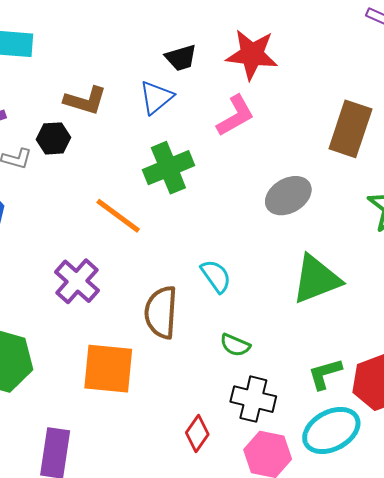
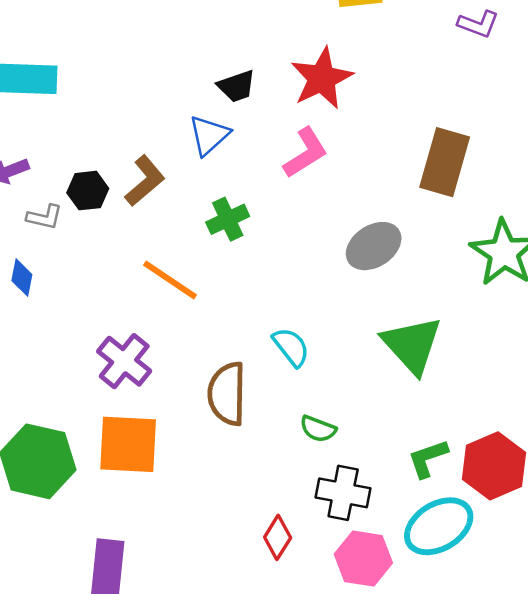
red star: (252, 55) -> (322, 78), turned -30
brown L-shape: (85, 101) -> (145, 181), moved, turned -54
green cross: (168, 168) -> (228, 219), size x0.7
green triangle: (316, 279) -> (412, 345), turned -48
orange square: (108, 369) -> (128, 444), moved

